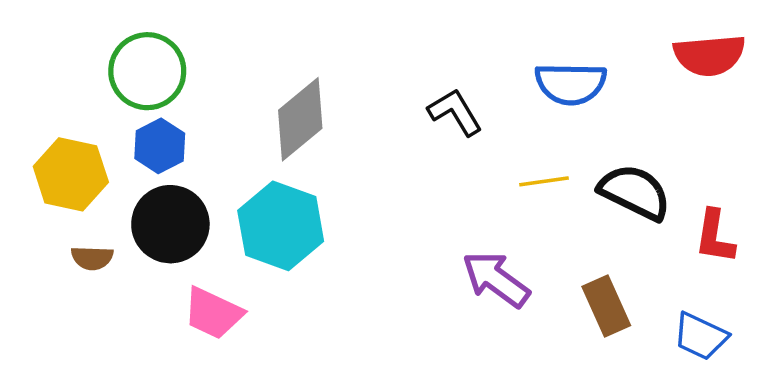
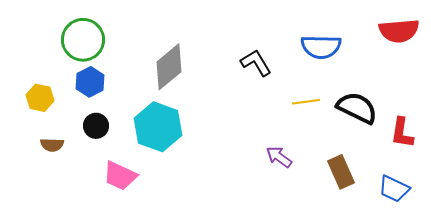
yellow hexagon: (71, 174) -> (40, 98), size x0.7
black circle: (170, 224) -> (96, 126), size x0.6
purple arrow: (496, 279) -> (279, 157), size x0.7

